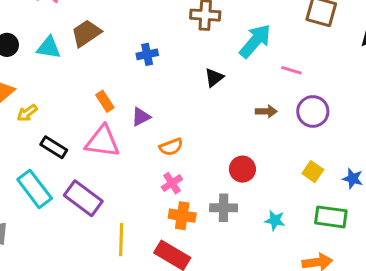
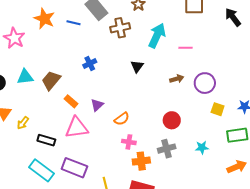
brown trapezoid: (86, 33) -> (51, 80), moved
purple circle: (313, 111) -> (205, 83), moved
pink cross: (172, 183) -> (129, 142), turned -32

